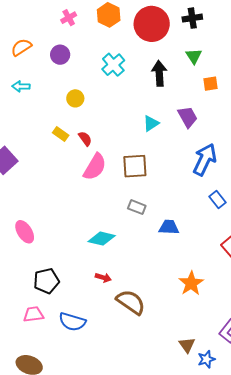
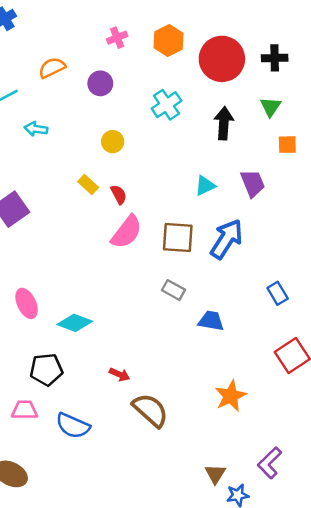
cyan arrow: (21, 86) -> (36, 129), moved
blue arrow: (205, 160) -> (227, 239), moved
cyan diamond: (102, 239) -> (75, 323), moved

